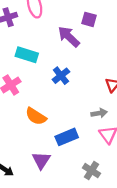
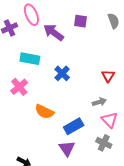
purple arrow: (69, 37) -> (54, 32), moved
purple triangle: (41, 160) -> (67, 148), moved
gray cross: (91, 171) -> (104, 143), moved

